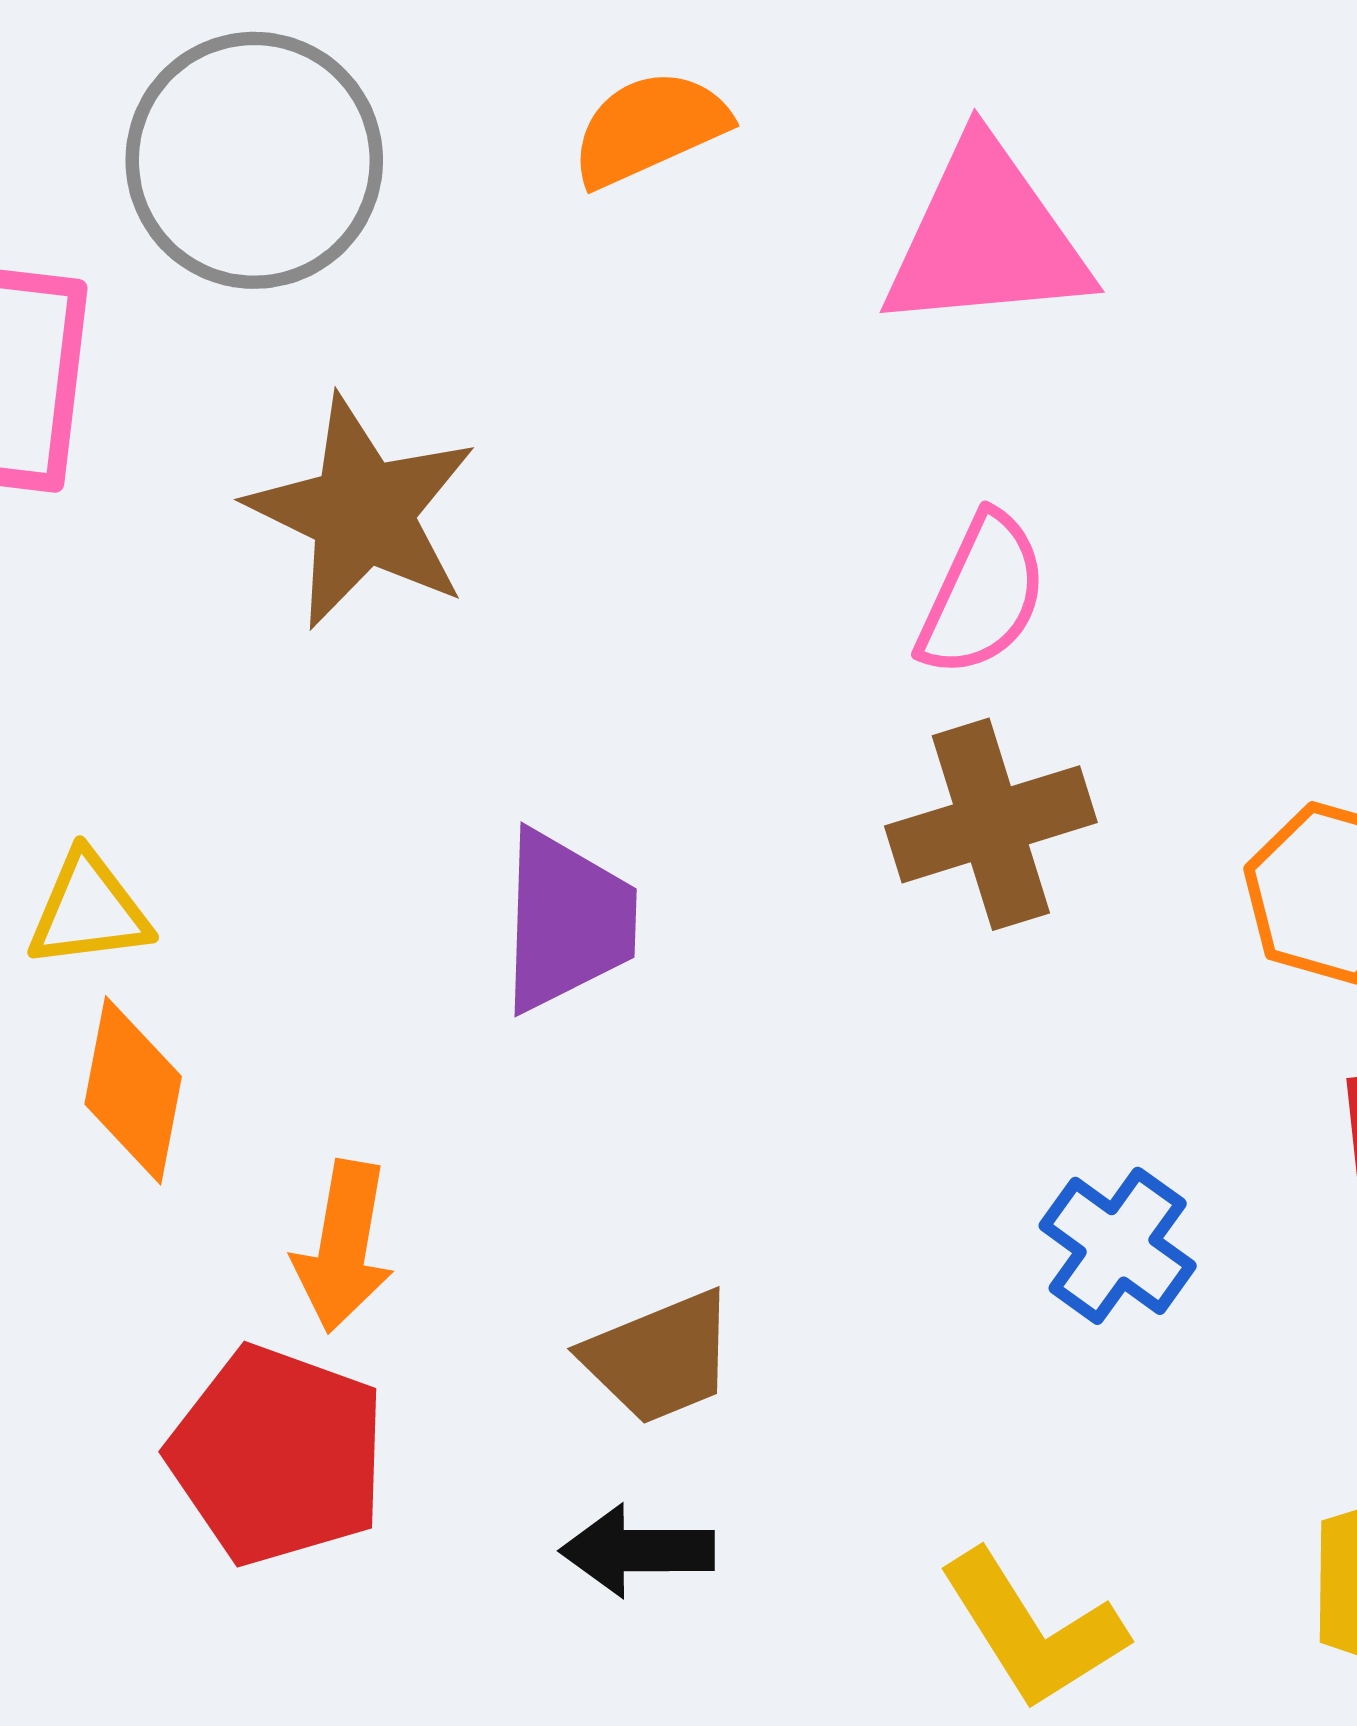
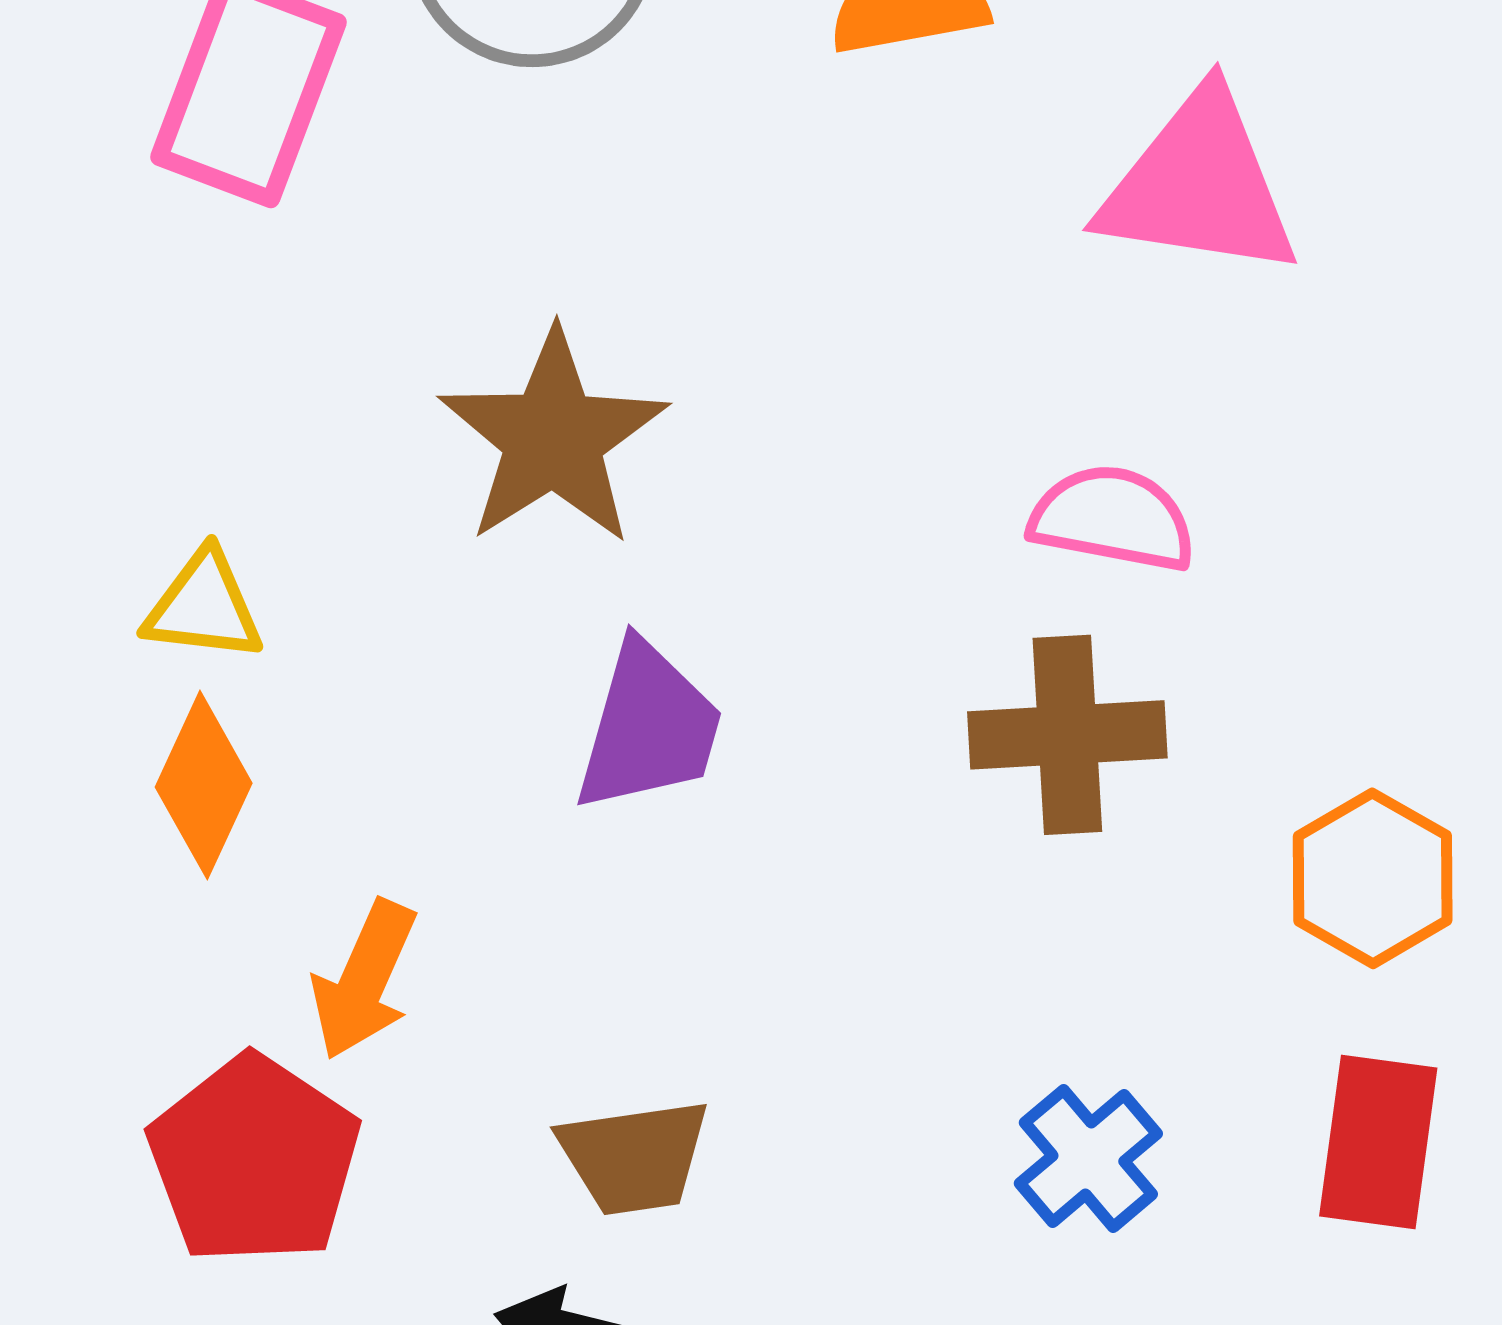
brown star: (362, 512) -> (553, 438), moved
pink semicircle: (982, 595) -> (1113, 518), turned -118

